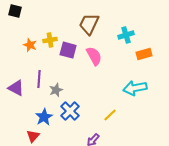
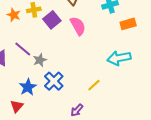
purple square: (68, 50) -> (52, 20), turned 36
purple line: (39, 79) -> (23, 49), turned -54

